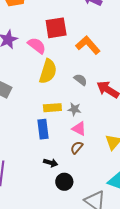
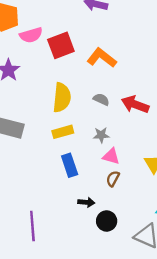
pink semicircle: (37, 45) -> (31, 35), moved, turned 138
yellow rectangle: (52, 108) -> (63, 132), moved

